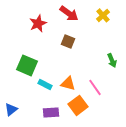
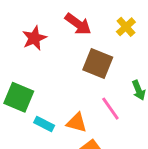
brown square: (68, 41) -> (98, 63), moved, size x1.5
pink line: (95, 87) -> (110, 109), moved

